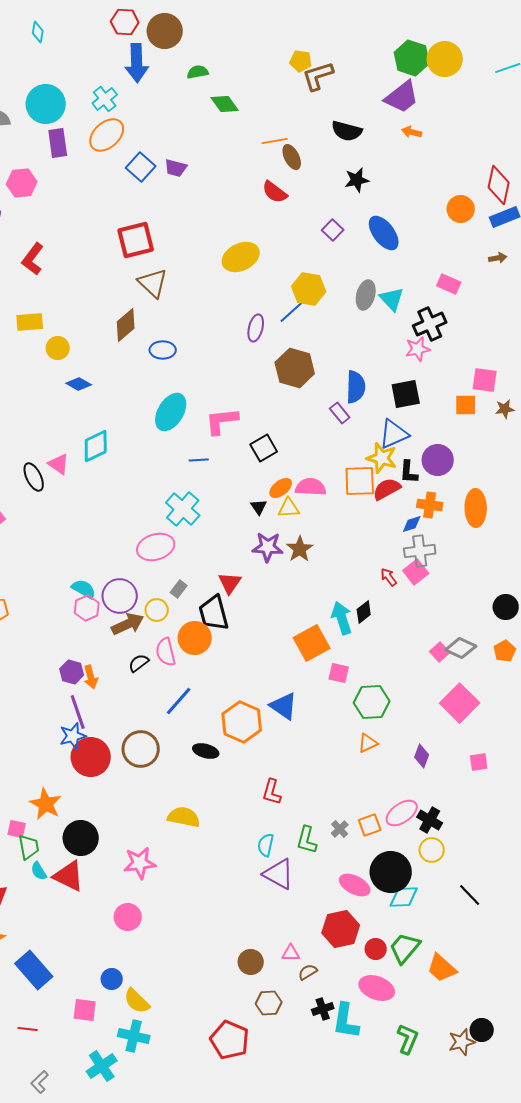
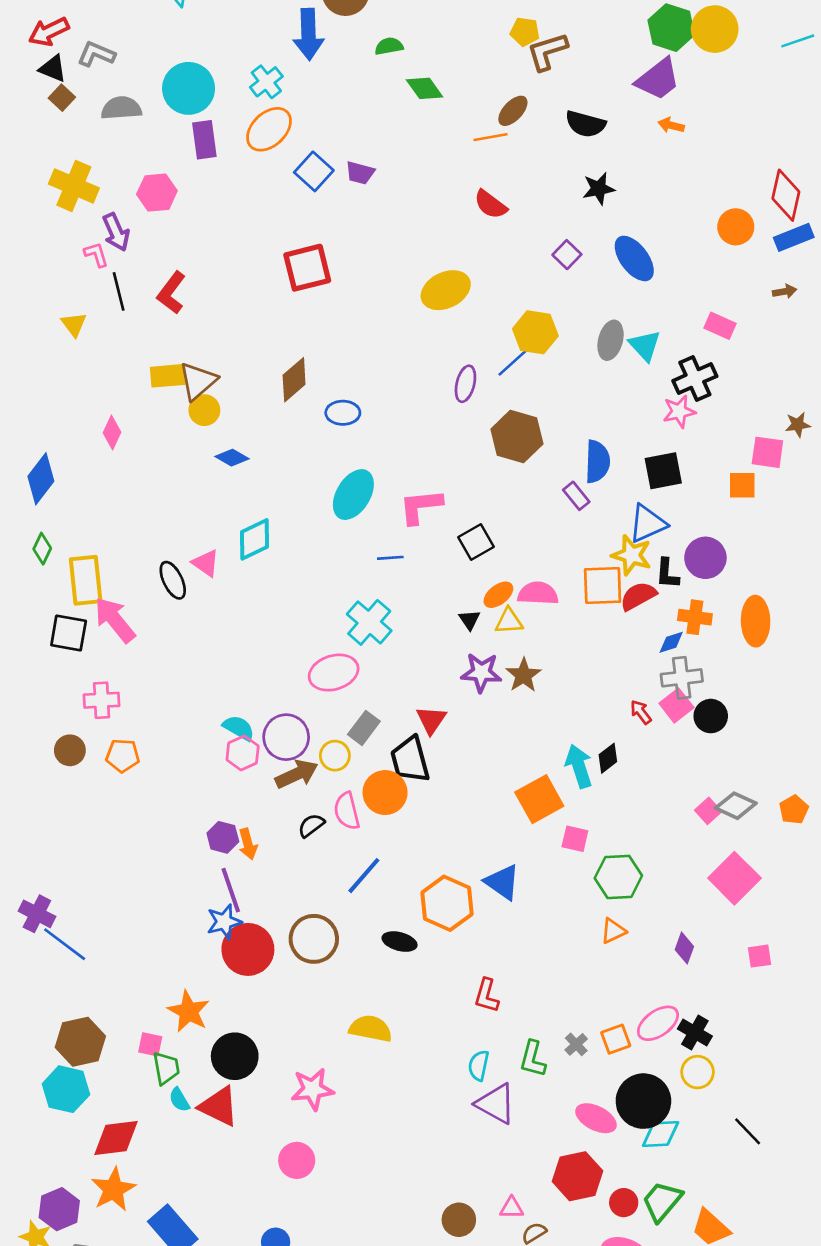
brown ellipse: (292, 157) -> (513, 111), moved, turned 70
brown triangle: (153, 283) -> (198, 381), moved, turned 36
brown star: (505, 409) -> (798, 425), moved
gray rectangle: (179, 589) -> (364, 728), size x1.4
black circle: (506, 607) -> (711, 716), moved

